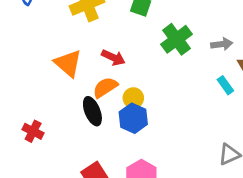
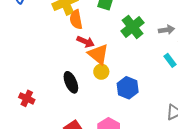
orange triangle: (68, 63) -> (98, 54), moved
orange semicircle: (105, 87) -> (76, 19), moved, turned -66
blue hexagon: (133, 118) -> (128, 88), moved

